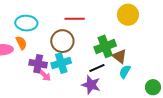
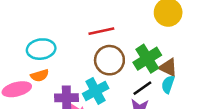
brown circle: (62, 41) -> (109, 60), moved
orange semicircle: (21, 43) -> (40, 75), turned 112
cyan semicircle: (125, 72) -> (168, 84), moved

